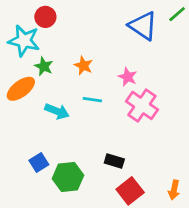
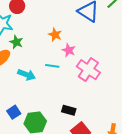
orange star: (83, 65) -> (55, 35), moved
pink star: (128, 77) -> (69, 50), moved

